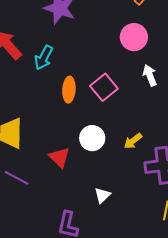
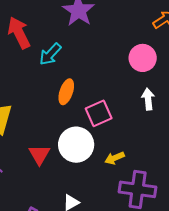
pink square: (104, 87) -> (99, 113), moved
white circle: (92, 138) -> (76, 145), size x1.4

